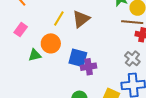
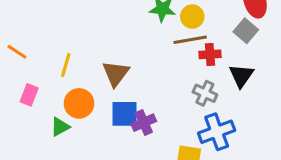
yellow line: (59, 18) -> (66, 65), moved
brown triangle: (81, 19) -> (116, 74), moved

